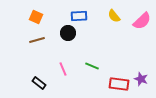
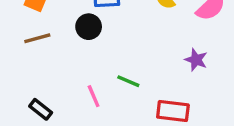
pink line: (63, 69) -> (94, 96), moved
purple star: (141, 79) -> (196, 60), moved

